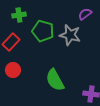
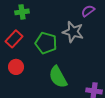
green pentagon: (43, 31) -> (46, 43), moved

